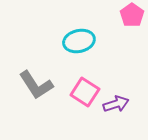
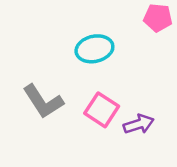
pink pentagon: (132, 15) -> (158, 18), turned -30

